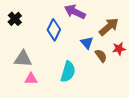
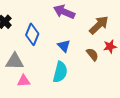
blue diamond: (54, 30) -> (32, 34), moved
blue triangle: (87, 43) -> (64, 46), moved

